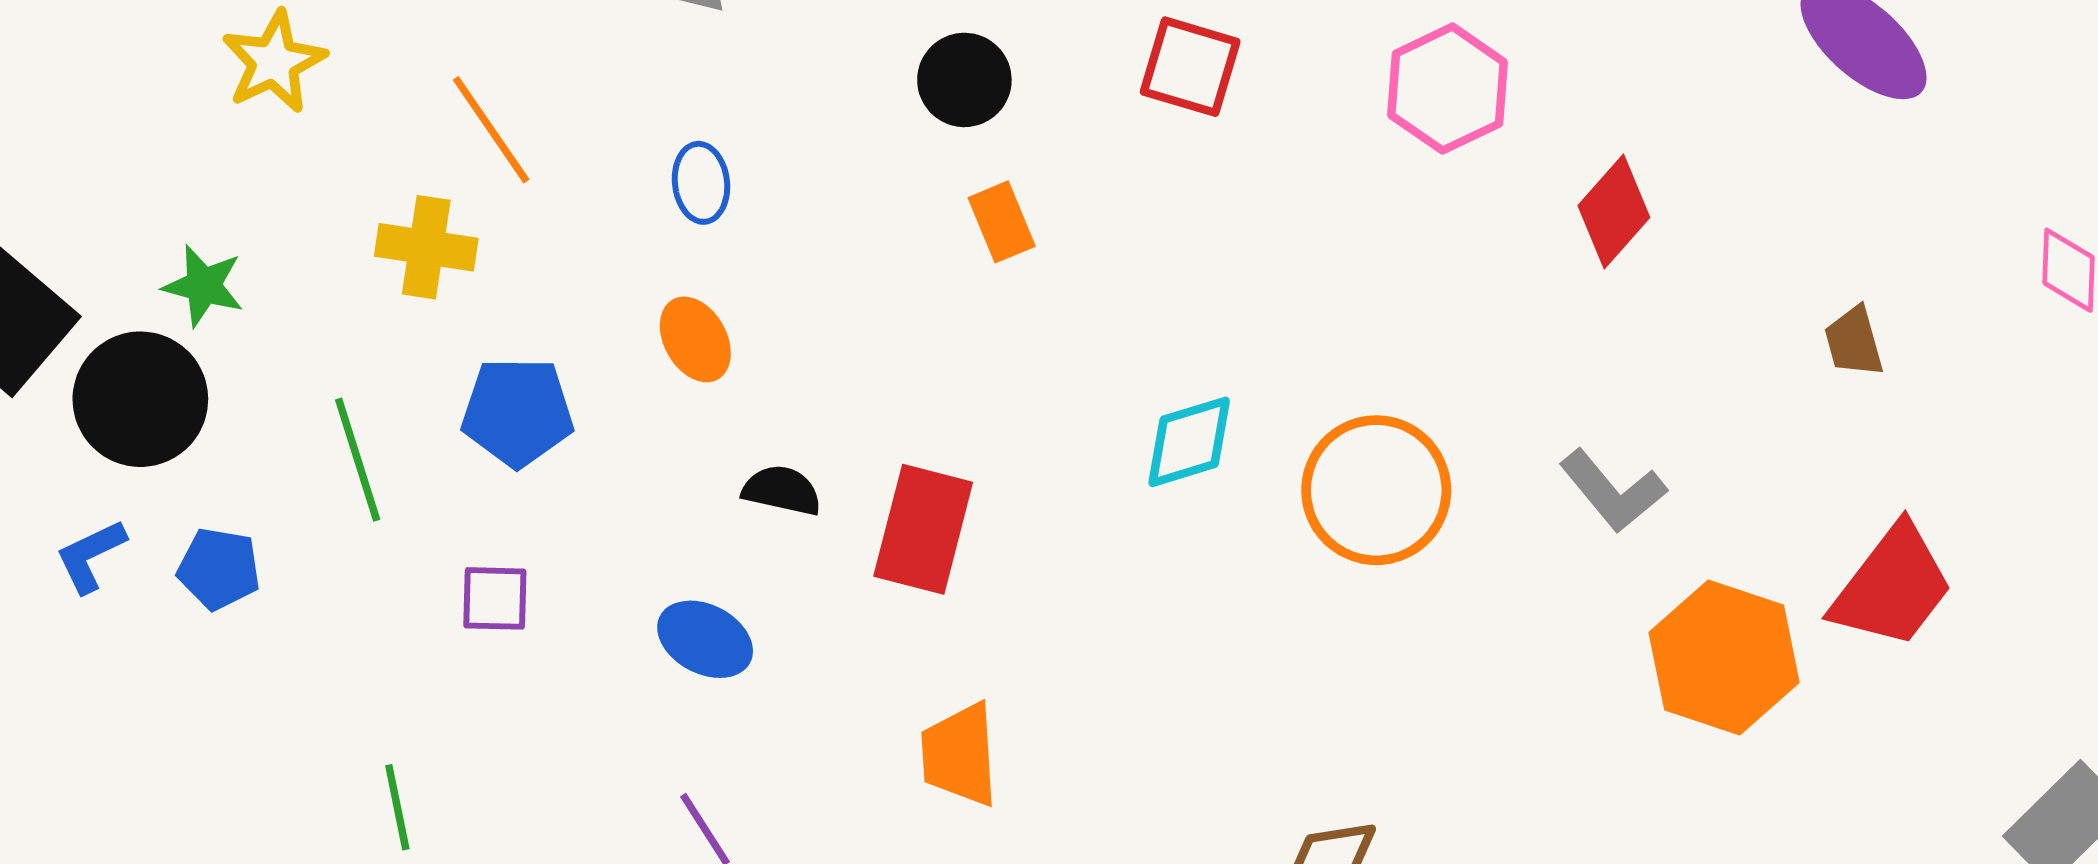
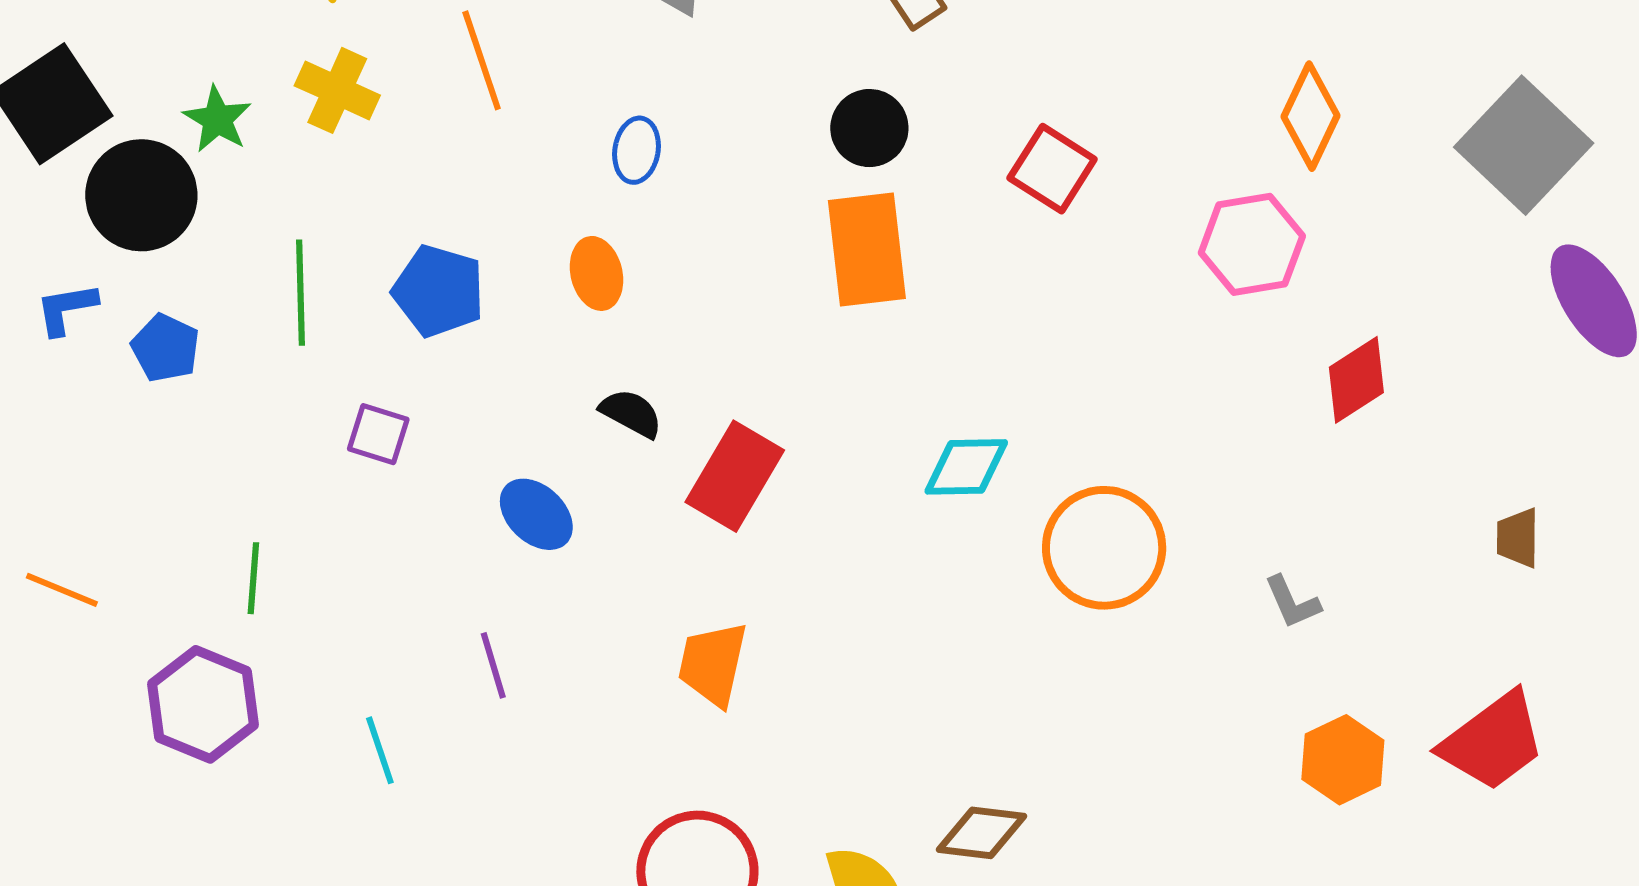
orange rectangle: (1002, 222) -> (867, 249), size x1.8
yellow cross: (426, 247) -> (337, 90), moved
gray L-shape: (1613, 491) -> (1292, 602), size x0.7
orange hexagon: (1724, 657) -> (1343, 760), size x0.7

